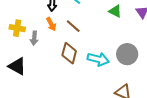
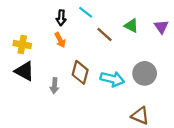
brown line: (73, 26) -> (105, 34), moved
gray arrow: (34, 38) -> (54, 86), moved
black triangle: (17, 66) -> (24, 71), moved

